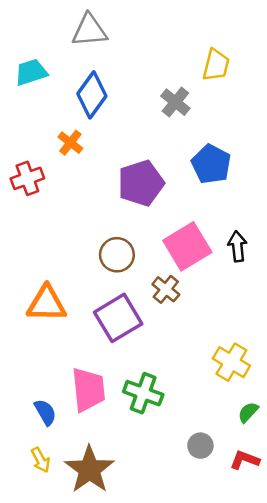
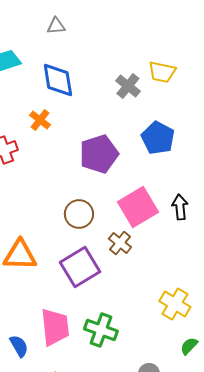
gray triangle: (89, 30) -> (56, 26), size x0.6
yellow trapezoid: (216, 65) -> (162, 72), moved, turned 88
blue diamond: (92, 95) -> (58, 80), turned -45

